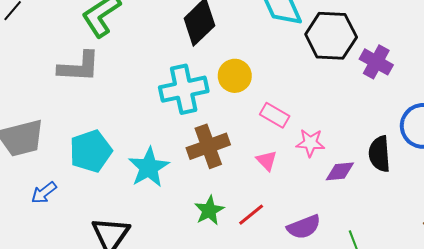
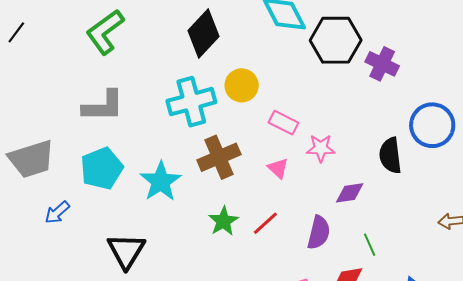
gray L-shape: (79, 67) -> (103, 106), moved
purple diamond: (340, 171) -> (350, 193), moved
purple semicircle: (304, 227) -> (319, 233), turned -52

